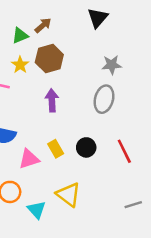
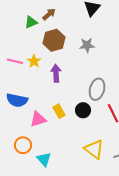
yellow star: (20, 65) -> (34, 61), moved
gray star: (112, 65) -> (87, 45), moved
gray ellipse: (104, 99) -> (97, 89), moved
yellow triangle: (68, 194) -> (94, 149), moved

